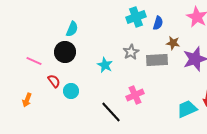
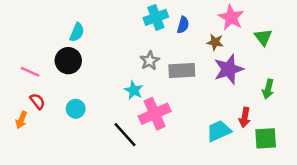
brown star: (173, 43) -> (215, 42), moved
cyan star: (105, 65) -> (134, 90), moved
red semicircle: (54, 81) -> (37, 101), moved
pink cross: (135, 95) -> (155, 114), size x1.4

